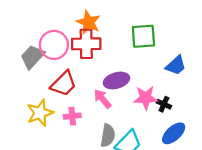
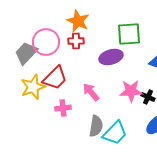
red cross: (86, 44) -> (76, 41), size x0.6
purple ellipse: (116, 80) -> (111, 57), moved
yellow star: (40, 113) -> (33, 87), moved

